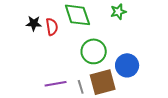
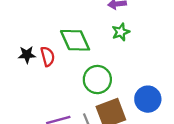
blue circle: (127, 65) -> (148, 99), moved

